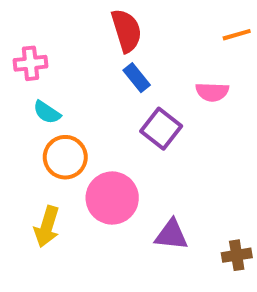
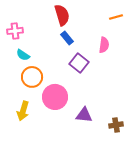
pink semicircle: (212, 92) -> (104, 45), turned -84

